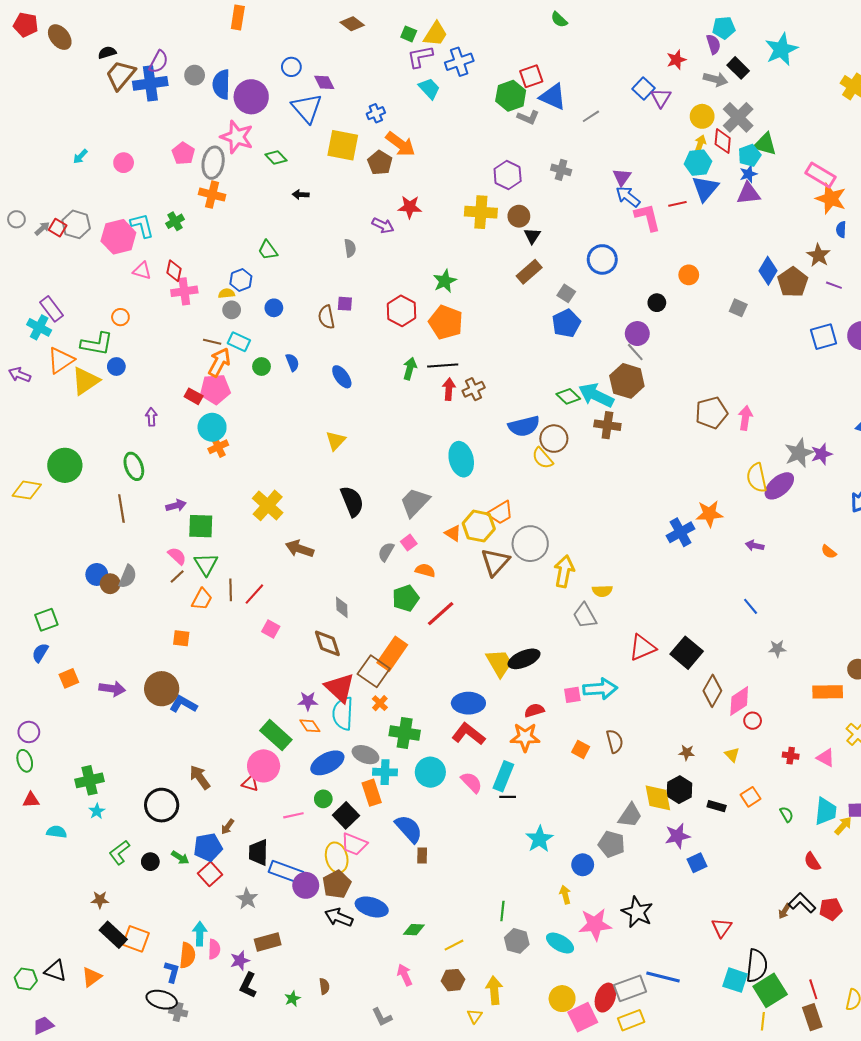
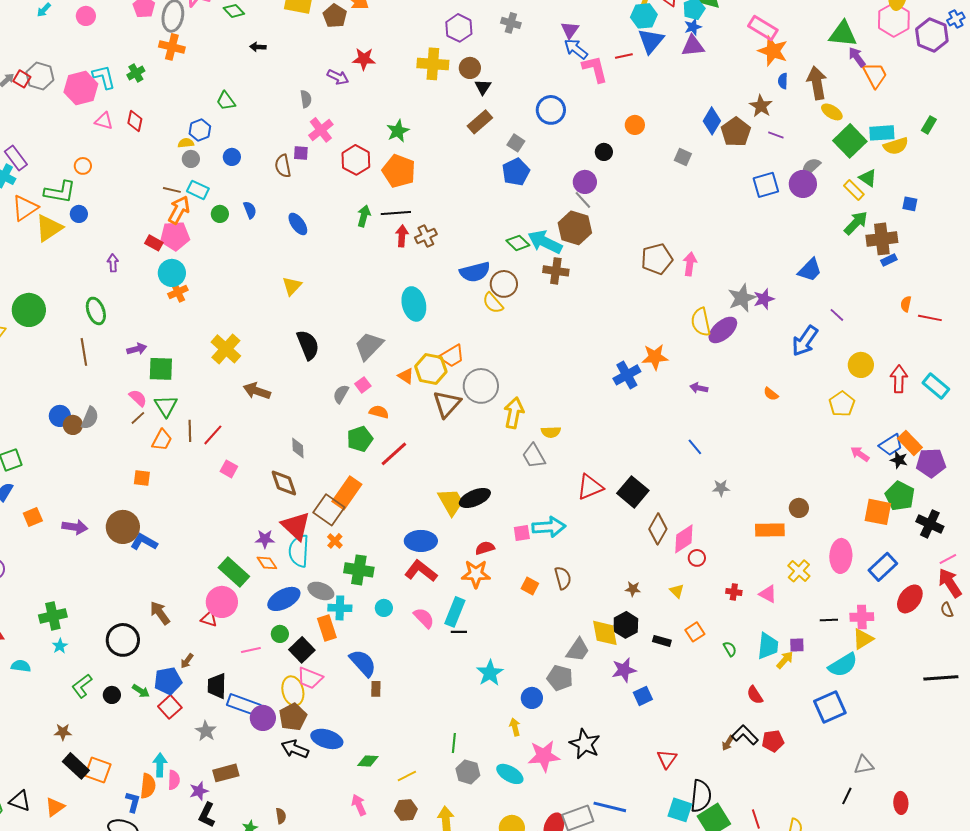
pink cross: (184, 291) -> (321, 130), moved, turned -30
cyan circle: (430, 772) -> (384, 608), size x0.6

